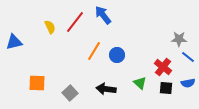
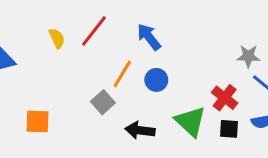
blue arrow: (103, 15) -> (149, 37), moved
green triangle: (140, 83) -> (190, 121), size x1.6
gray square: (70, 93) -> (103, 102), moved

